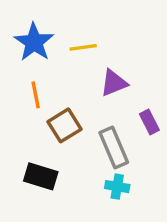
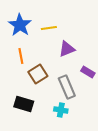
purple rectangle: (149, 122) -> (88, 72), turned -32
cyan cross: (117, 187) -> (61, 110), moved

